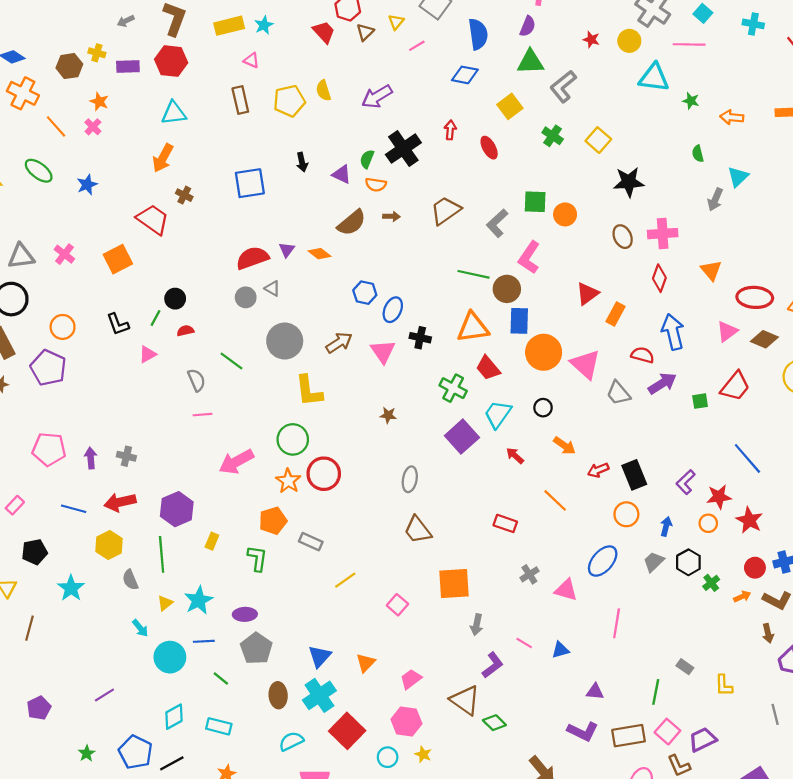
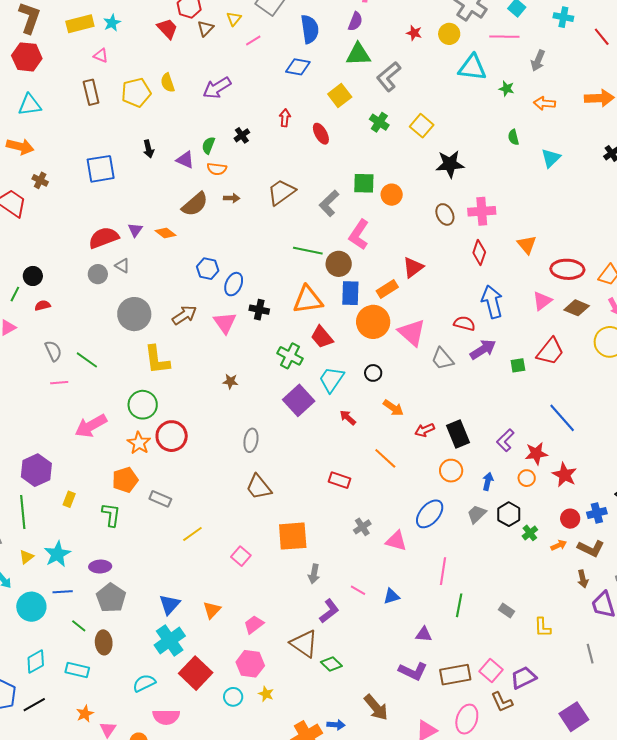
black cross: (403, 149) -> (242, 135), size x0.5
orange arrow: (163, 158) -> (20, 147), turned -104
gray arrow: (715, 199) -> (538, 61), moved
orange rectangle: (616, 314) -> (387, 289), moved, turned 30
green line: (231, 361) -> (87, 360), moved
green line: (656, 692) -> (459, 605), moved
brown ellipse: (278, 695) -> (104, 642), moved

